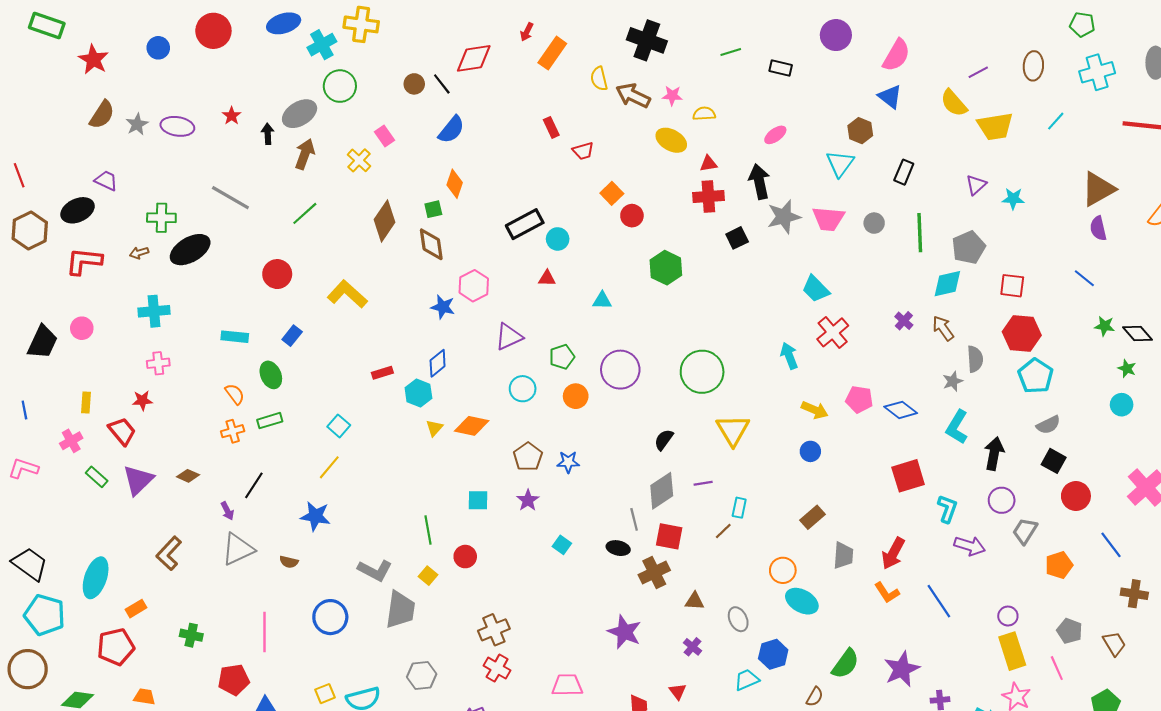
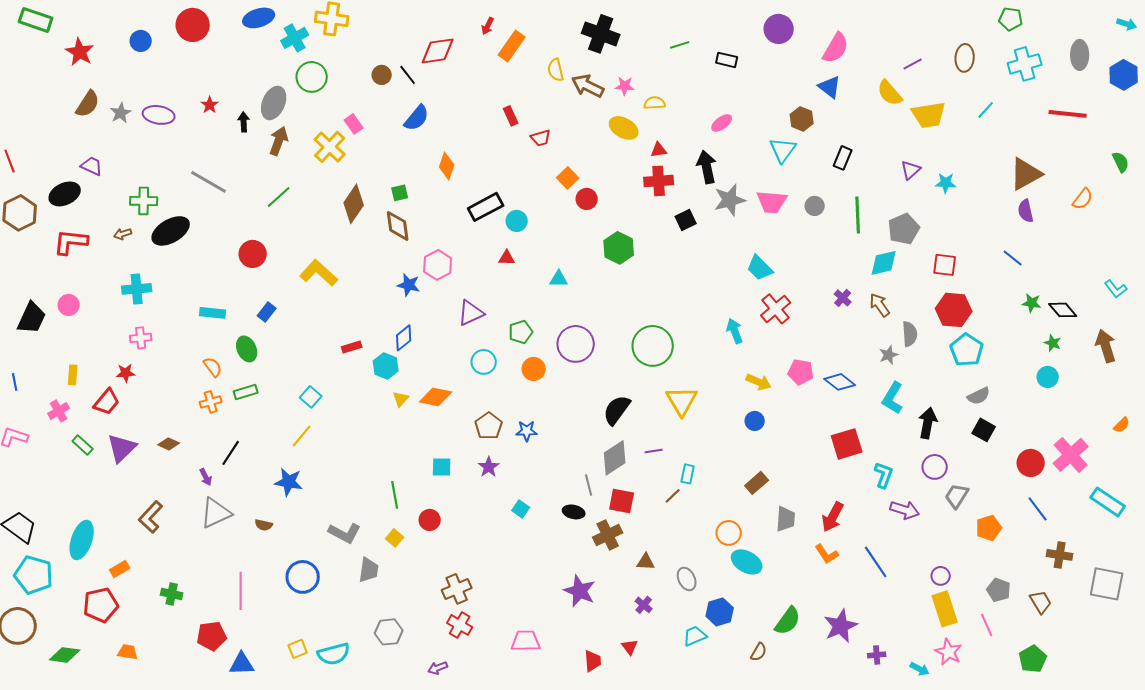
gray ellipse: (300, 114) -> (274, 103), turned -36
yellow cross: (359, 160) -> (330, 147), size x1.4
orange diamond: (455, 184) -> (447, 166), moved
red trapezoid: (122, 431) -> (107, 402), turned 80
black semicircle: (664, 440) -> (617, 410), size x1.5
red circle: (1076, 496) -> (1031, 463), moved
gray trapezoid: (400, 610) -> (369, 570), size x0.7

